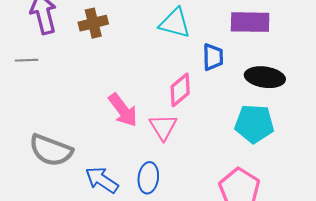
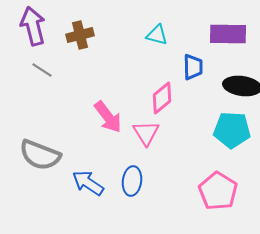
cyan triangle: (175, 23) -> (157, 35), size x0.7
gray line: (26, 60) -> (42, 70), moved, turned 35

